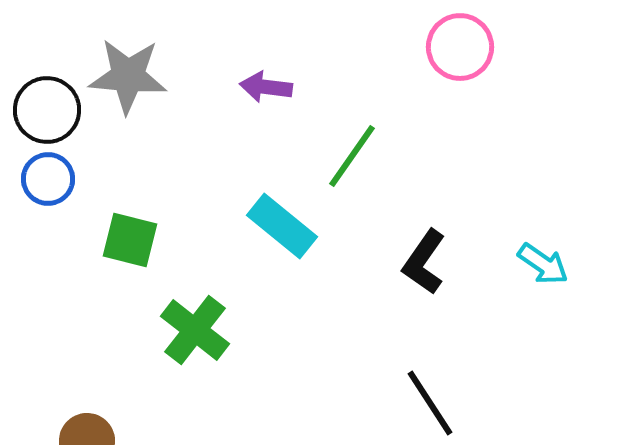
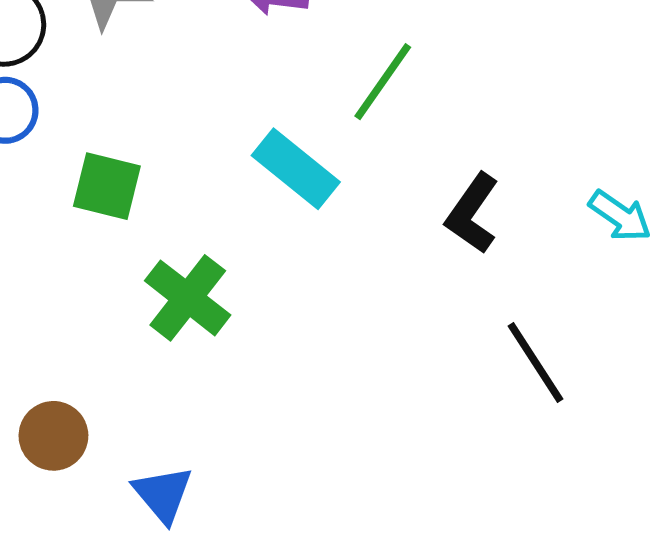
black line: (430, 403) -> (536, 363), moved

